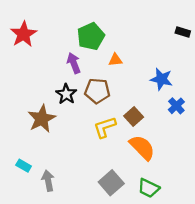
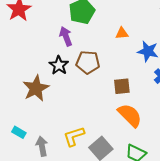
orange triangle: (115, 60) -> (122, 33), moved
brown square: (134, 117) -> (122, 86), turned 36
yellow L-shape: (105, 127) -> (74, 136), moved

